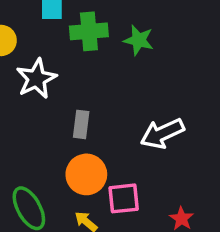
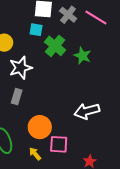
green cross: (89, 31) -> (55, 46), turned 35
gray rectangle: (81, 124) -> (17, 97), moved

